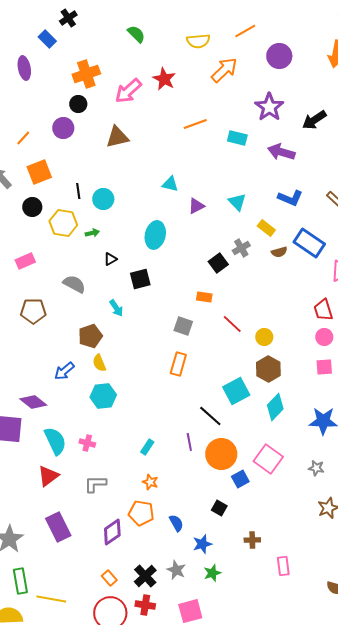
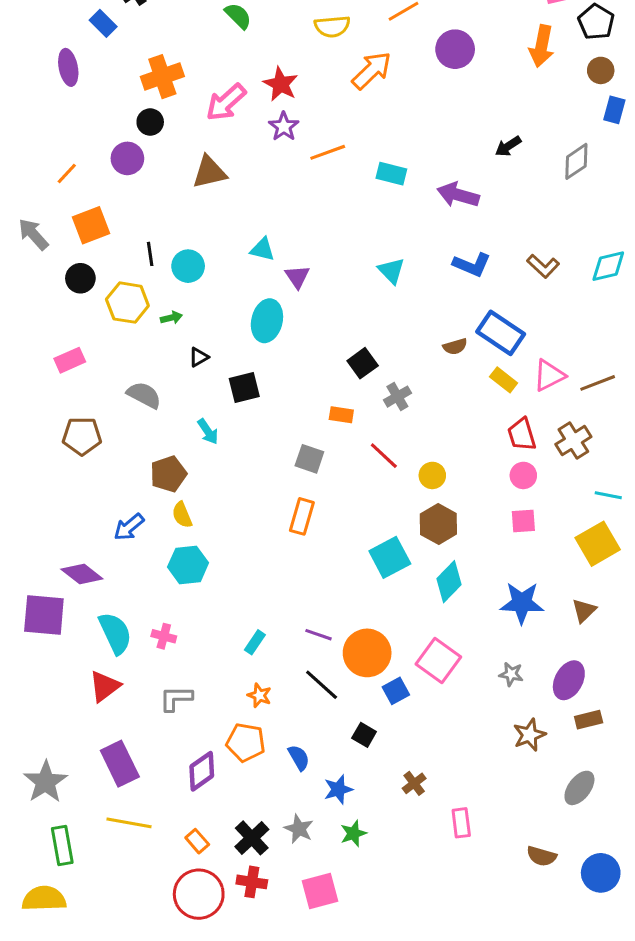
purple star: (269, 107) -> (284, 127), moved, size x0.7
black arrow: (314, 120) -> (508, 146), size x0.7
cyan triangle: (170, 184) -> (262, 249), moved
purple triangle: (196, 206) -> (297, 277), moved, turned -36
yellow rectangle: (266, 228) -> (504, 380), moved
gray cross: (241, 248) -> (397, 397), moved
black line: (210, 416) -> (322, 685), moved
purple line: (189, 442) -> (319, 635), turned -60
brown cross: (252, 540) -> (414, 783), turned -35
yellow line: (51, 599) -> (129, 823), moved

